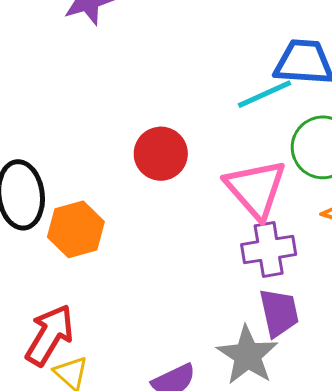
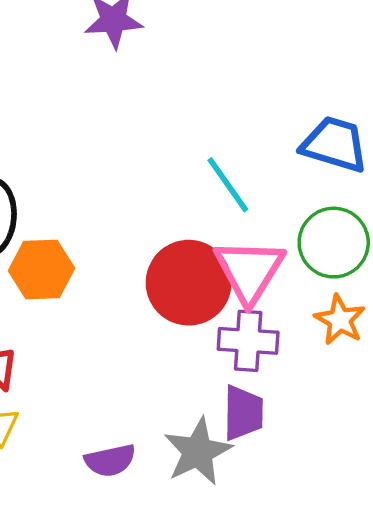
cyan line: (265, 94) -> (228, 185), moved, turned 66
red circle: (161, 154) -> (189, 283), moved, size x1.4

